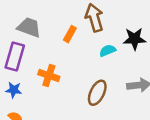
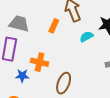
blue star: (14, 90) -> (22, 76), moved
brown ellipse: (97, 93) -> (64, 83), moved

